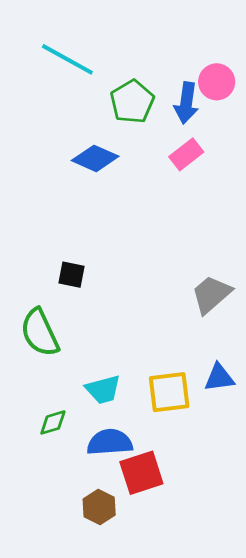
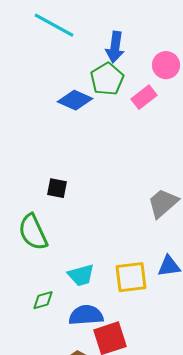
pink circle: (217, 82) -> (166, 65), moved
green pentagon: (132, 102) -> (107, 79), moved
blue arrow: (186, 103) -> (115, 47), moved

